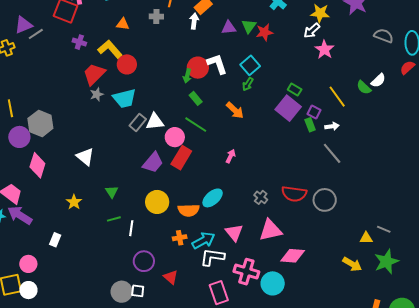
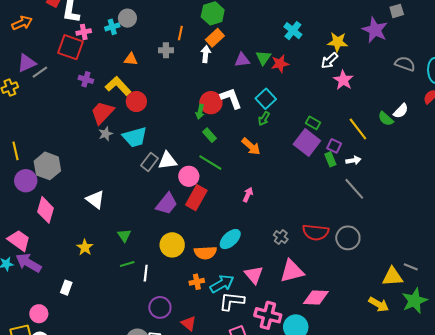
yellow triangle: (366, 238) -> (392, 277), size x1.5

